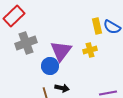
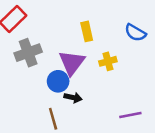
yellow rectangle: (97, 26) -> (87, 31), moved
black arrow: (62, 88) -> (73, 98), moved

